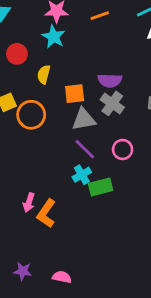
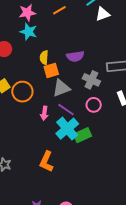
yellow semicircle: (44, 74) -> (44, 57), moved
gray cross: (112, 103) -> (91, 80), moved
cyan cross: (82, 175) -> (67, 129), size x1.6
pink arrow: (29, 202) -> (44, 113), moved

